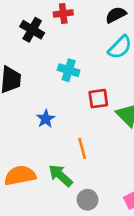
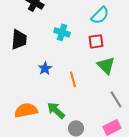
red square: (98, 99) -> (96, 41), moved
orange line: (82, 148) -> (73, 79), moved

